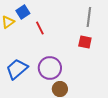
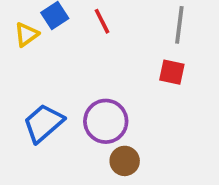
red line: (40, 28) -> (102, 21), moved

